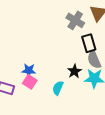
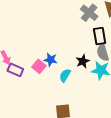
blue star: (29, 70) -> (51, 60), moved

